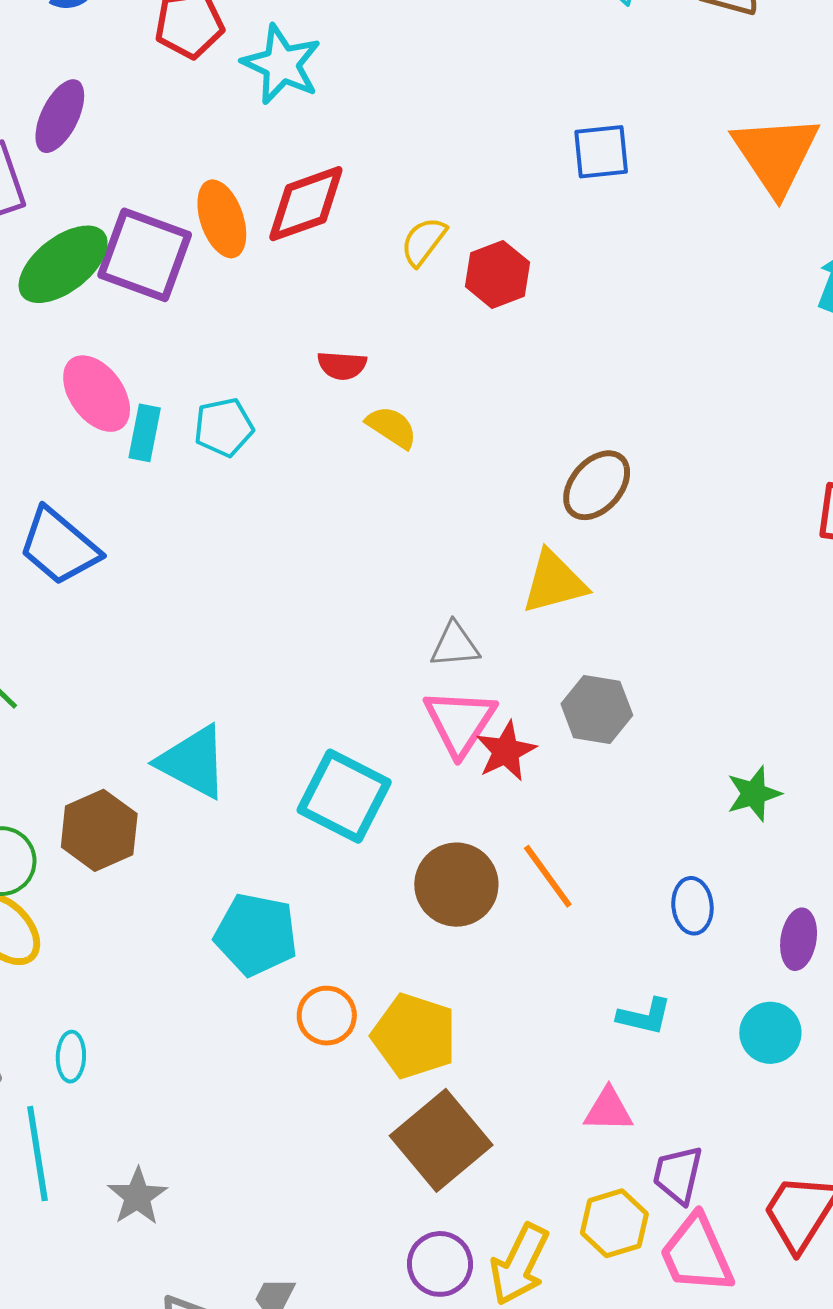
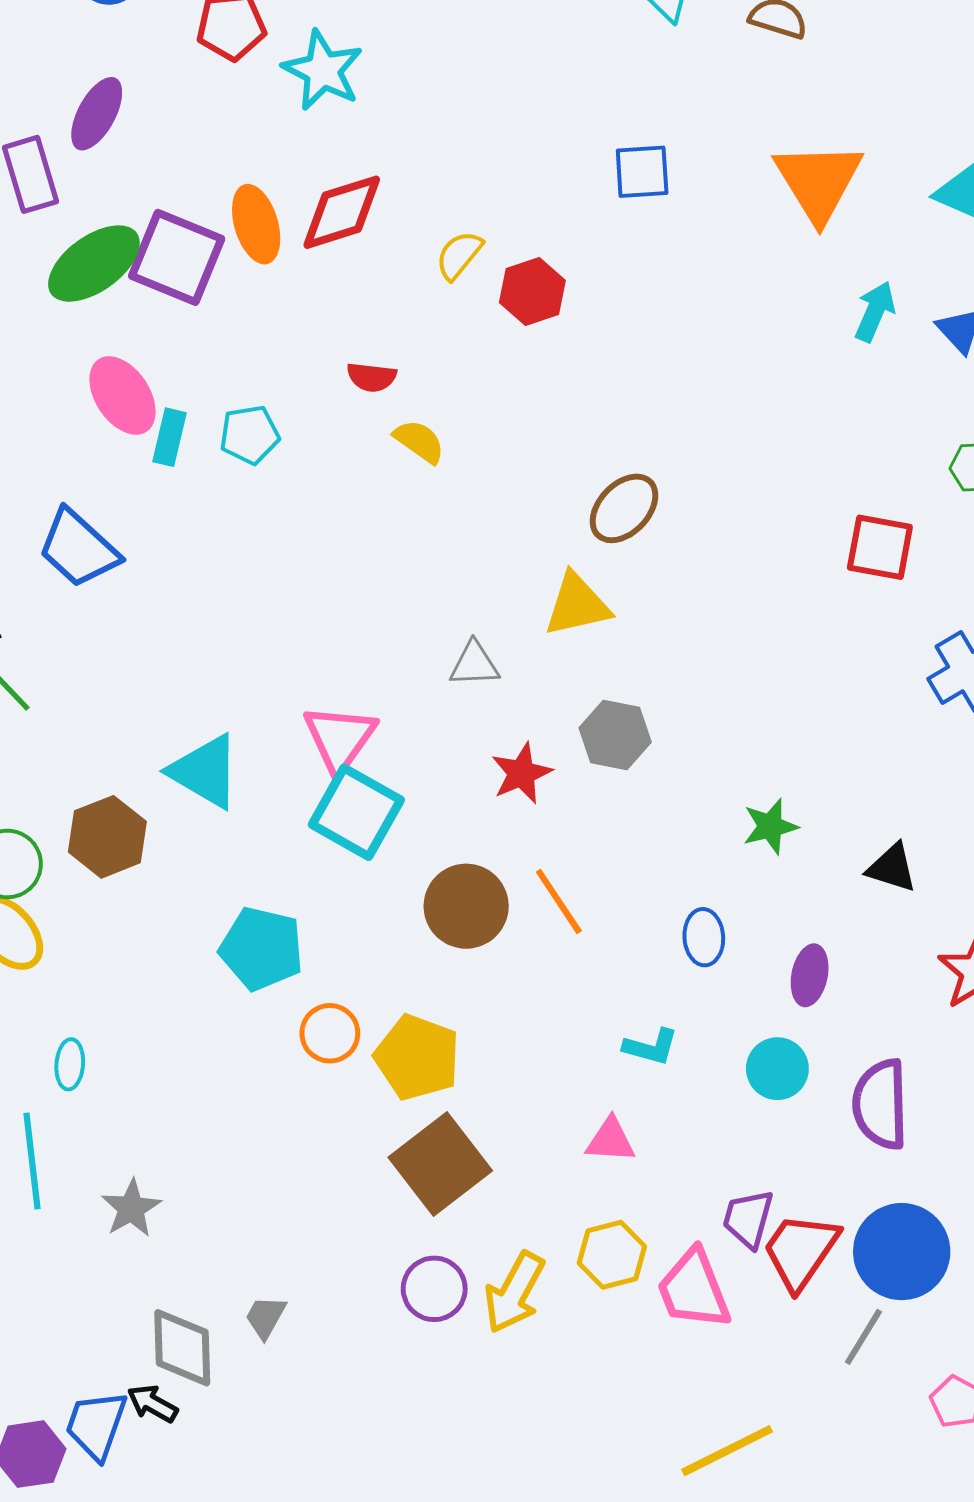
pink triangle: (460, 722) -> (340, 738), moved
purple trapezoid: (678, 1175) -> (748, 1219), moved

